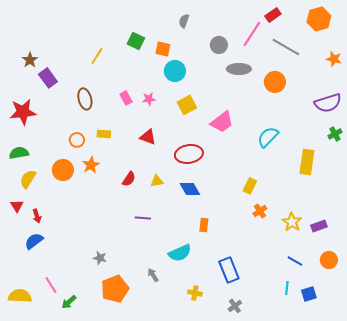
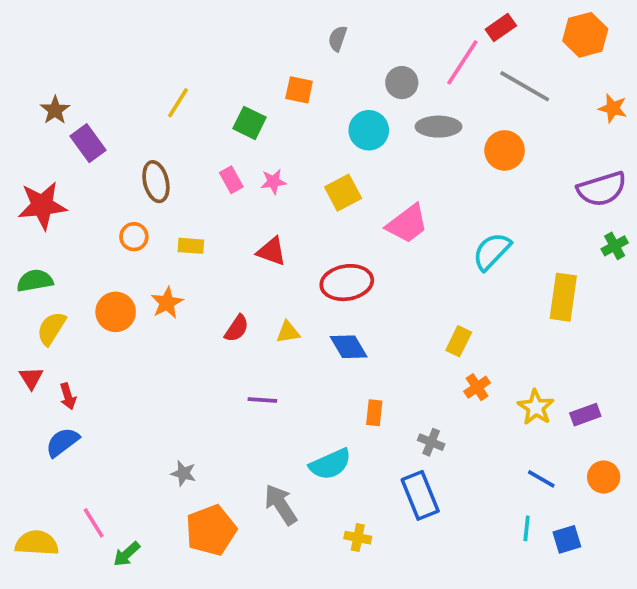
green square: (136, 41) -> (250, 123), moved
cyan circle: (175, 71) -> (369, 130), moved
orange circle: (77, 140) -> (134, 237), moved
gray arrow: (153, 275) -> (281, 505), size x1.6
gray cross: (235, 306) -> (431, 442), moved, turned -32

